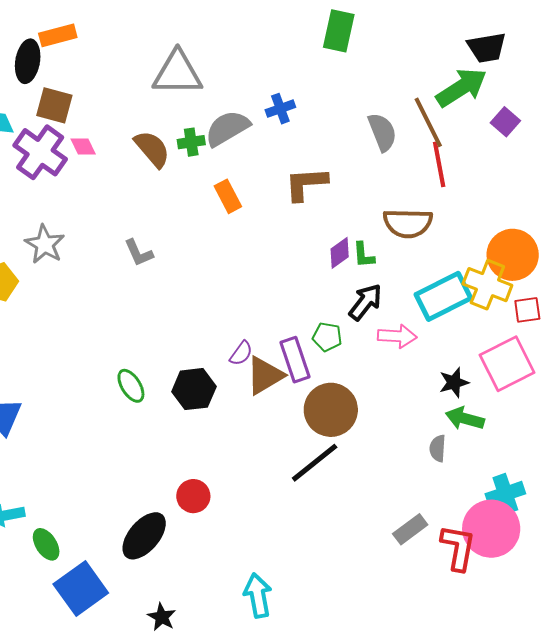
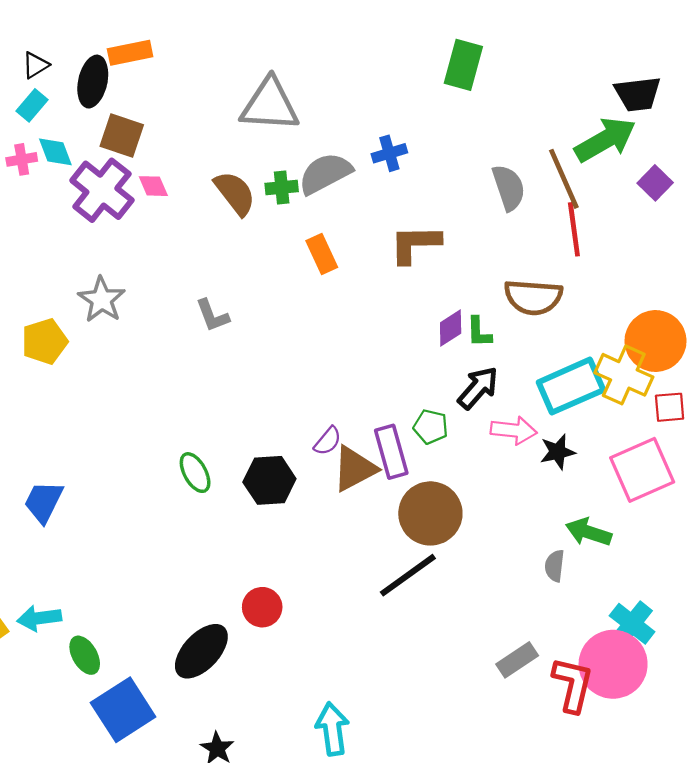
black star: (454, 382) -> (558, 452), moved
cyan cross: (505, 494) -> (632, 624), turned -36

